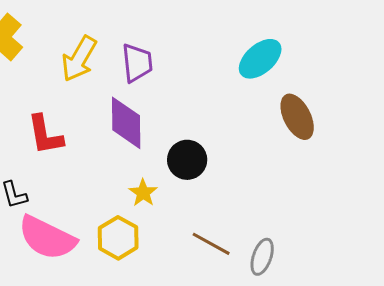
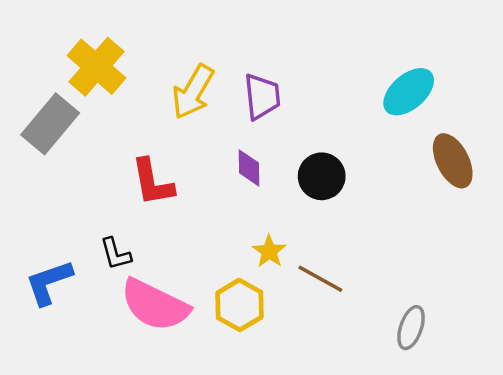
purple diamond: (126, 123) -> (249, 168), size x0.6
black circle: (187, 160) -> (322, 176), moved
brown line: (211, 244) -> (320, 279), moved

